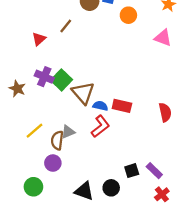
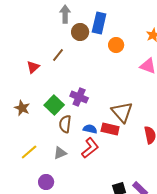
purple cross: (44, 77) -> (79, 97), moved
brown star: (17, 89) -> (22, 108), moved
brown triangle: (83, 93) -> (122, 112), moved
brown semicircle: (57, 140) -> (65, 124), moved

